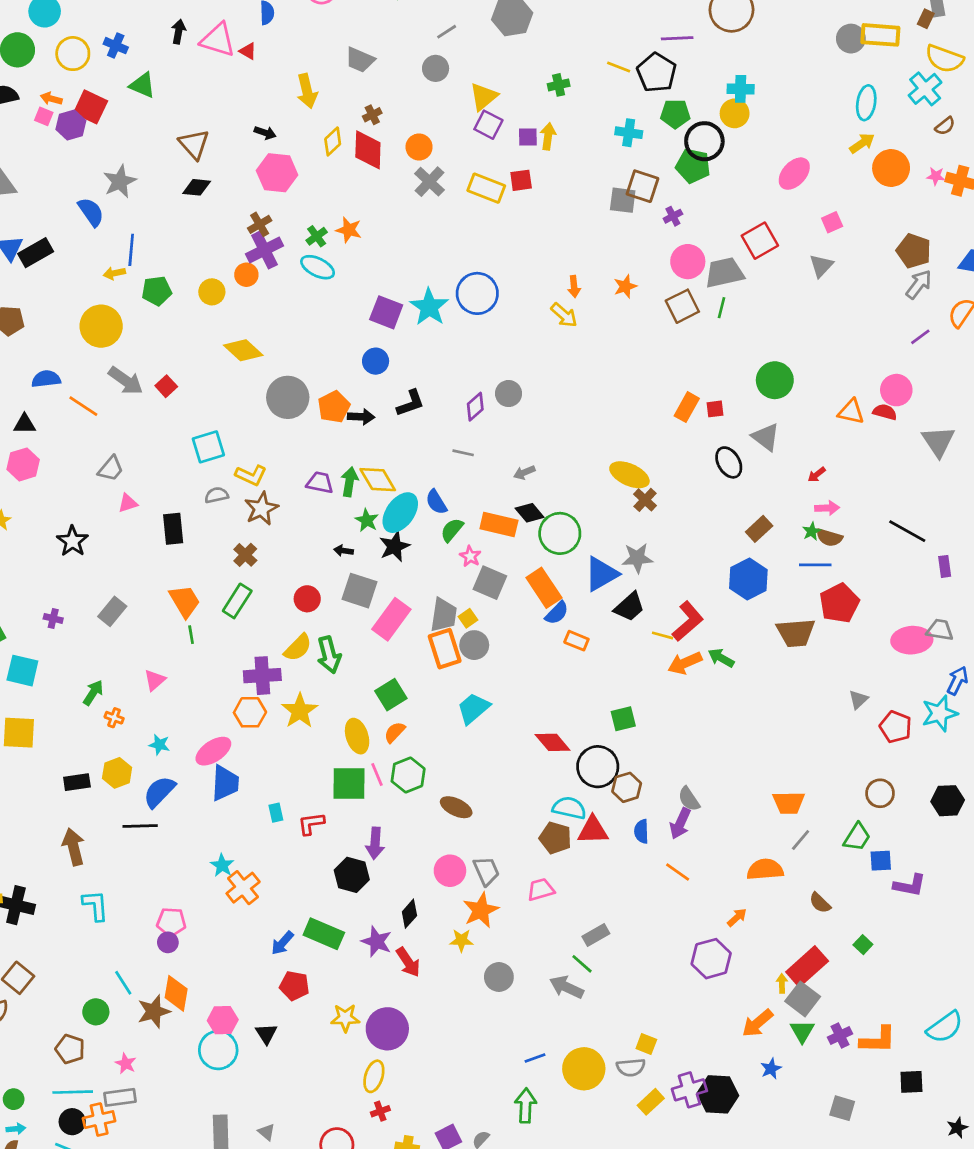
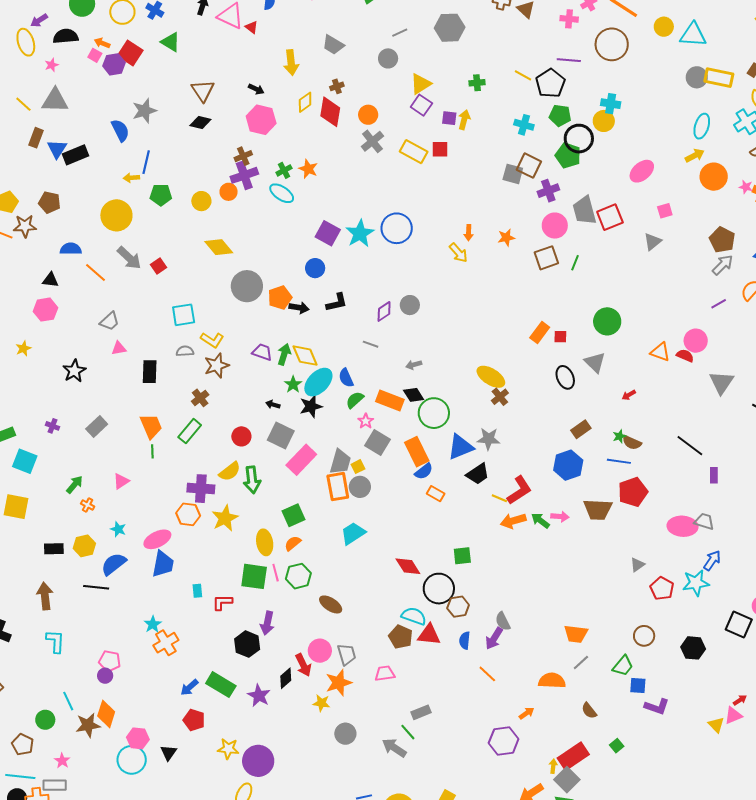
purple cross: (673, 216) -> (548, 191), size x1.5
gray trapezoid: (724, 273) -> (584, 210), moved, turned -100
pink arrow: (827, 508) -> (560, 517), moved
red arrow: (408, 962) -> (303, 665), moved

